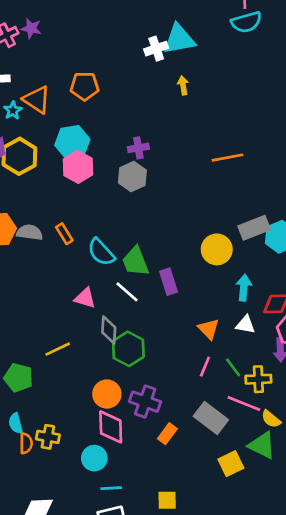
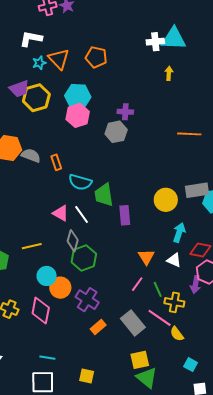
cyan semicircle: (101, 252) -> (80, 182), turned -45
white line: (127, 292) -> (82, 215), moved
pink diamond: (111, 427) -> (41, 311), moved
green triangle: (262, 445) -> (147, 378), moved
cyan circle: (94, 458) -> (47, 276), moved

